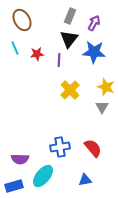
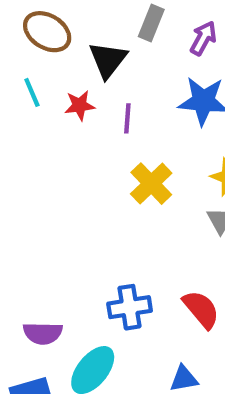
brown ellipse: (22, 20) -> (47, 32), turned -30
black triangle: (69, 39) -> (108, 60), moved

